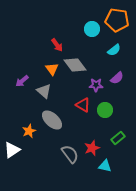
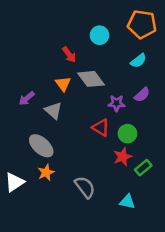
cyan circle: (92, 29) -> (100, 35), moved
gray ellipse: (52, 120) -> (41, 146), moved
orange star: (29, 131) -> (46, 173), moved
red star: (92, 148) -> (123, 157), moved

